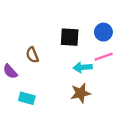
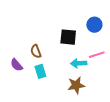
blue circle: (103, 32) -> (94, 25), moved
cyan rectangle: (27, 98) -> (40, 71), moved, turned 56

